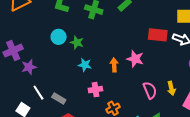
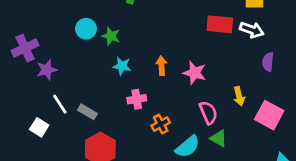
pink star: (135, 59) -> (194, 73), moved
pink semicircle: (150, 90) -> (208, 113), moved

